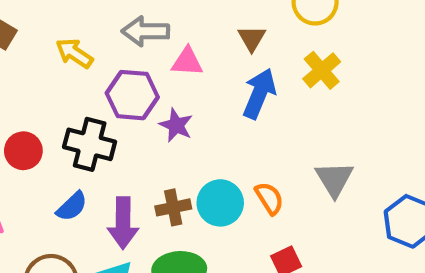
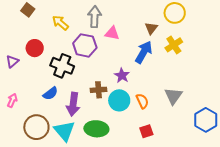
gray arrow: (145, 31) -> (95, 17), turned 85
brown triangle: (252, 38) -> (151, 28), moved
purple star: (176, 125) -> (122, 75), moved
red circle: (23, 151) -> (35, 48), moved
brown cross: (173, 207) -> (99, 90), moved

